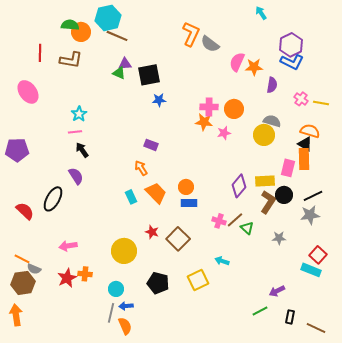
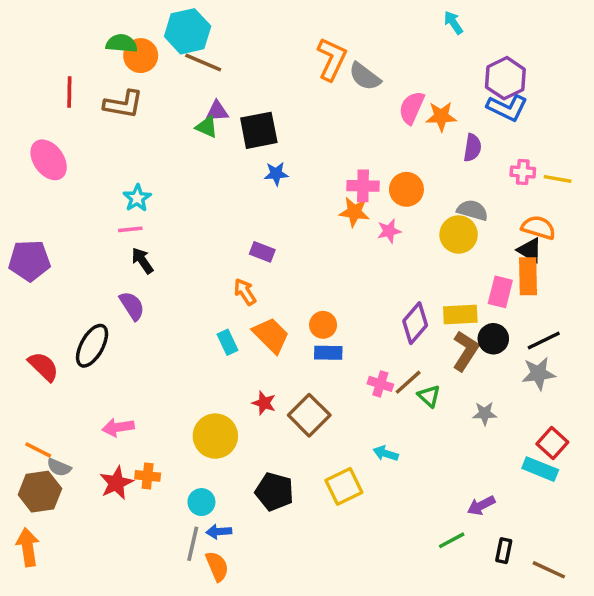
pink cross: (301, 99) -> (523, 172), turned -32

